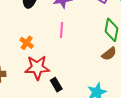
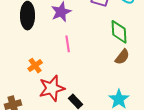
orange cross: (27, 43) -> (35, 66), turned 32

